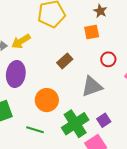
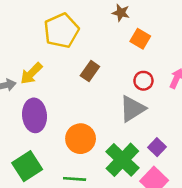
orange square: (92, 32) -> (140, 39), moved, turned -35
red circle: (108, 59) -> (143, 81), moved
brown rectangle: (65, 61) -> (90, 71), moved

